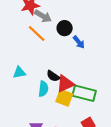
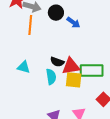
orange line: (37, 33) -> (30, 25), turned 66
cyan triangle: (19, 73) -> (24, 67), turned 40
red triangle: (65, 84) -> (71, 66), turned 30

